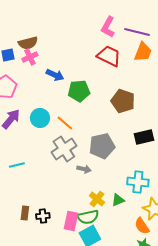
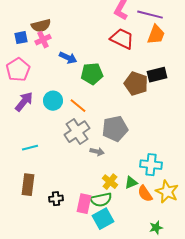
black rectangle: (144, 137) -> (157, 75), moved
brown rectangle: (25, 213) -> (28, 185), moved, size x1.5
orange semicircle: (142, 226) -> (145, 194), moved

